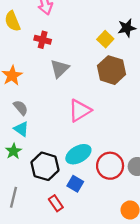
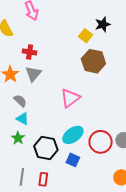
red cross: (43, 40) -> (30, 52), moved
gray triangle: (60, 69) -> (33, 74), moved
red rectangle: (56, 203) -> (43, 179), moved, turned 48

